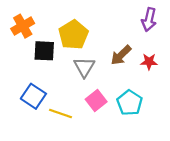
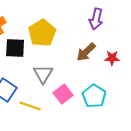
purple arrow: (149, 20) -> (96, 19), moved
gray triangle: (84, 67) -> (43, 74), moved

